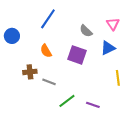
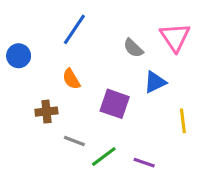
pink triangle: (113, 24) -> (175, 37), size x1.5
blue triangle: (108, 48) -> (155, 82), moved
purple square: (77, 55) -> (115, 104), moved
gray line: (49, 82) -> (74, 141), moved

